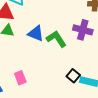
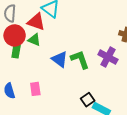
blue triangle: (36, 33) -> (60, 59), moved

